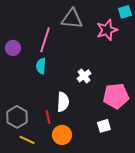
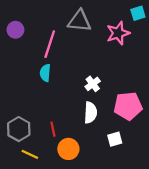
purple circle: (13, 48) -> (15, 30), moved
white semicircle: (63, 102) -> (90, 113), moved

